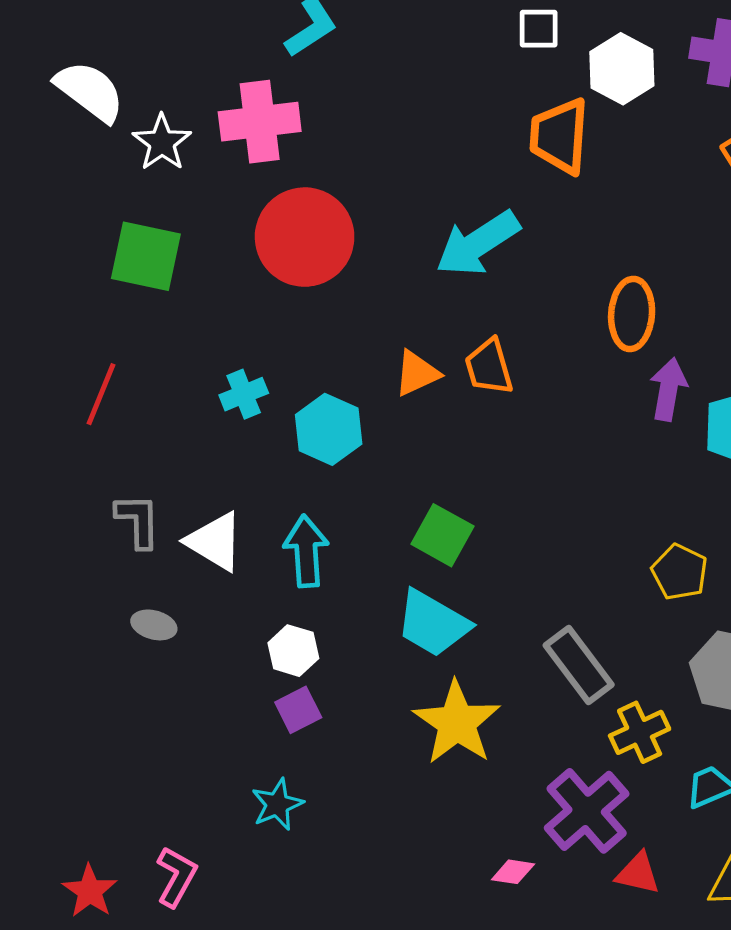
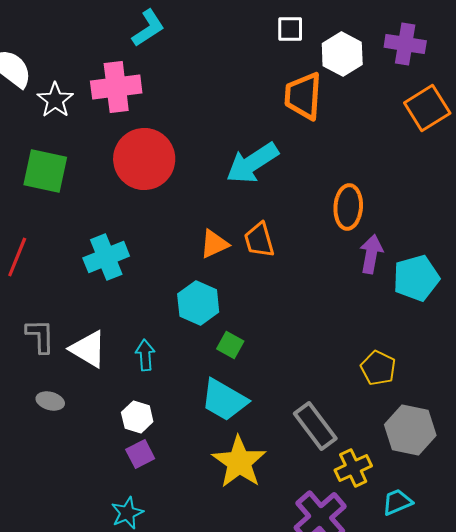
cyan cross: (244, 394) -> (106, 257), size x1.5
cyan hexagon: (329, 429) -> (198, 303), moved
green square: (442, 535) -> (230, 345), size x0.7
cyan arrow: (306, 551) -> (145, 355), size x0.7

